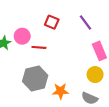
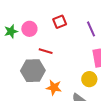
red square: (52, 22) -> (60, 22), turned 32
red line: (39, 47) -> (46, 51), moved

